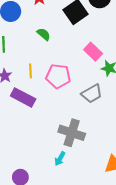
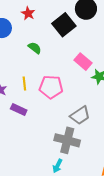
gray trapezoid: (92, 94) -> (80, 115), moved
purple rectangle: (23, 97) -> (19, 109), size x0.7

